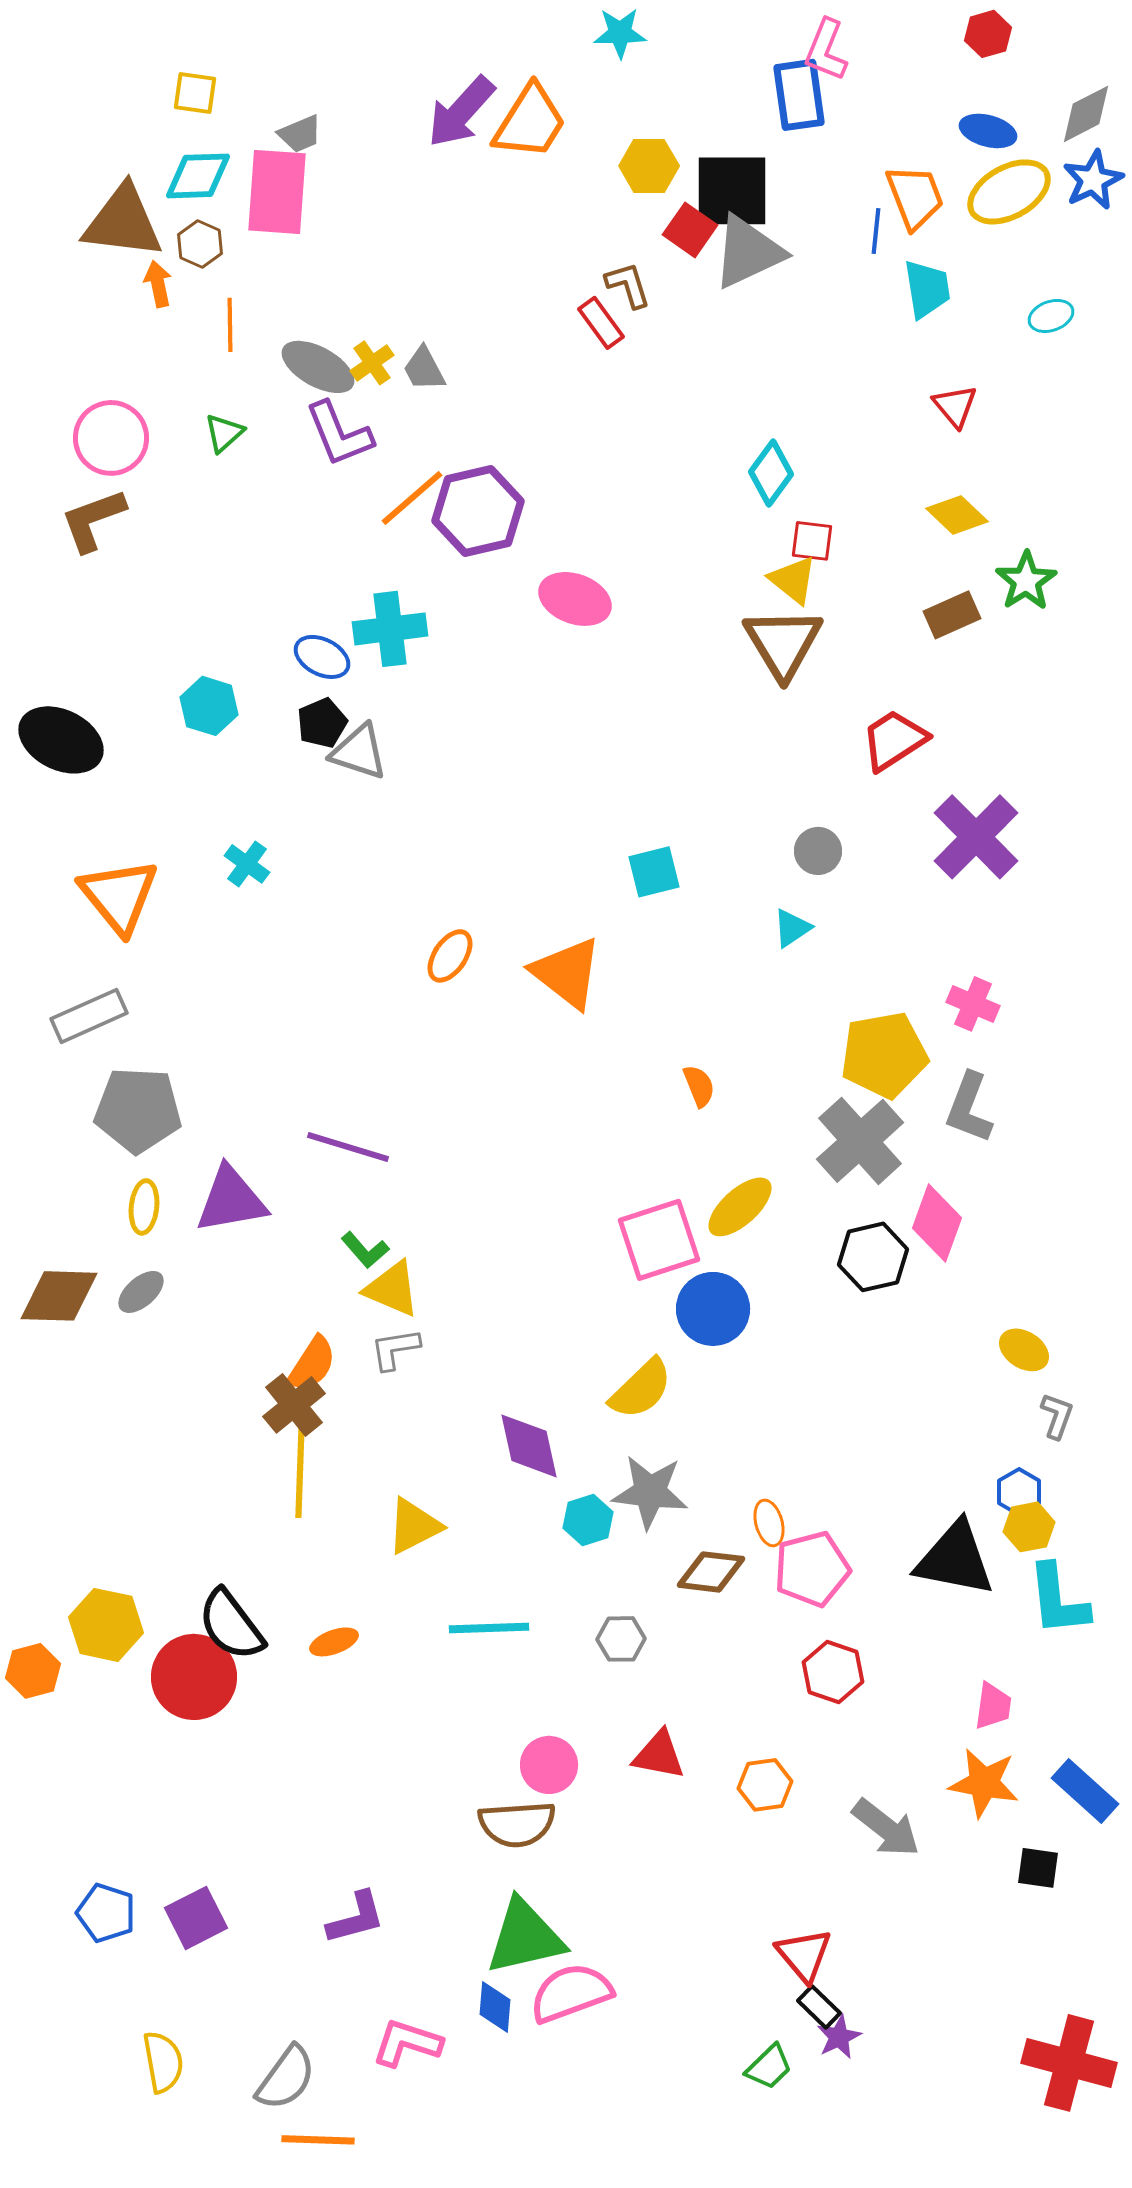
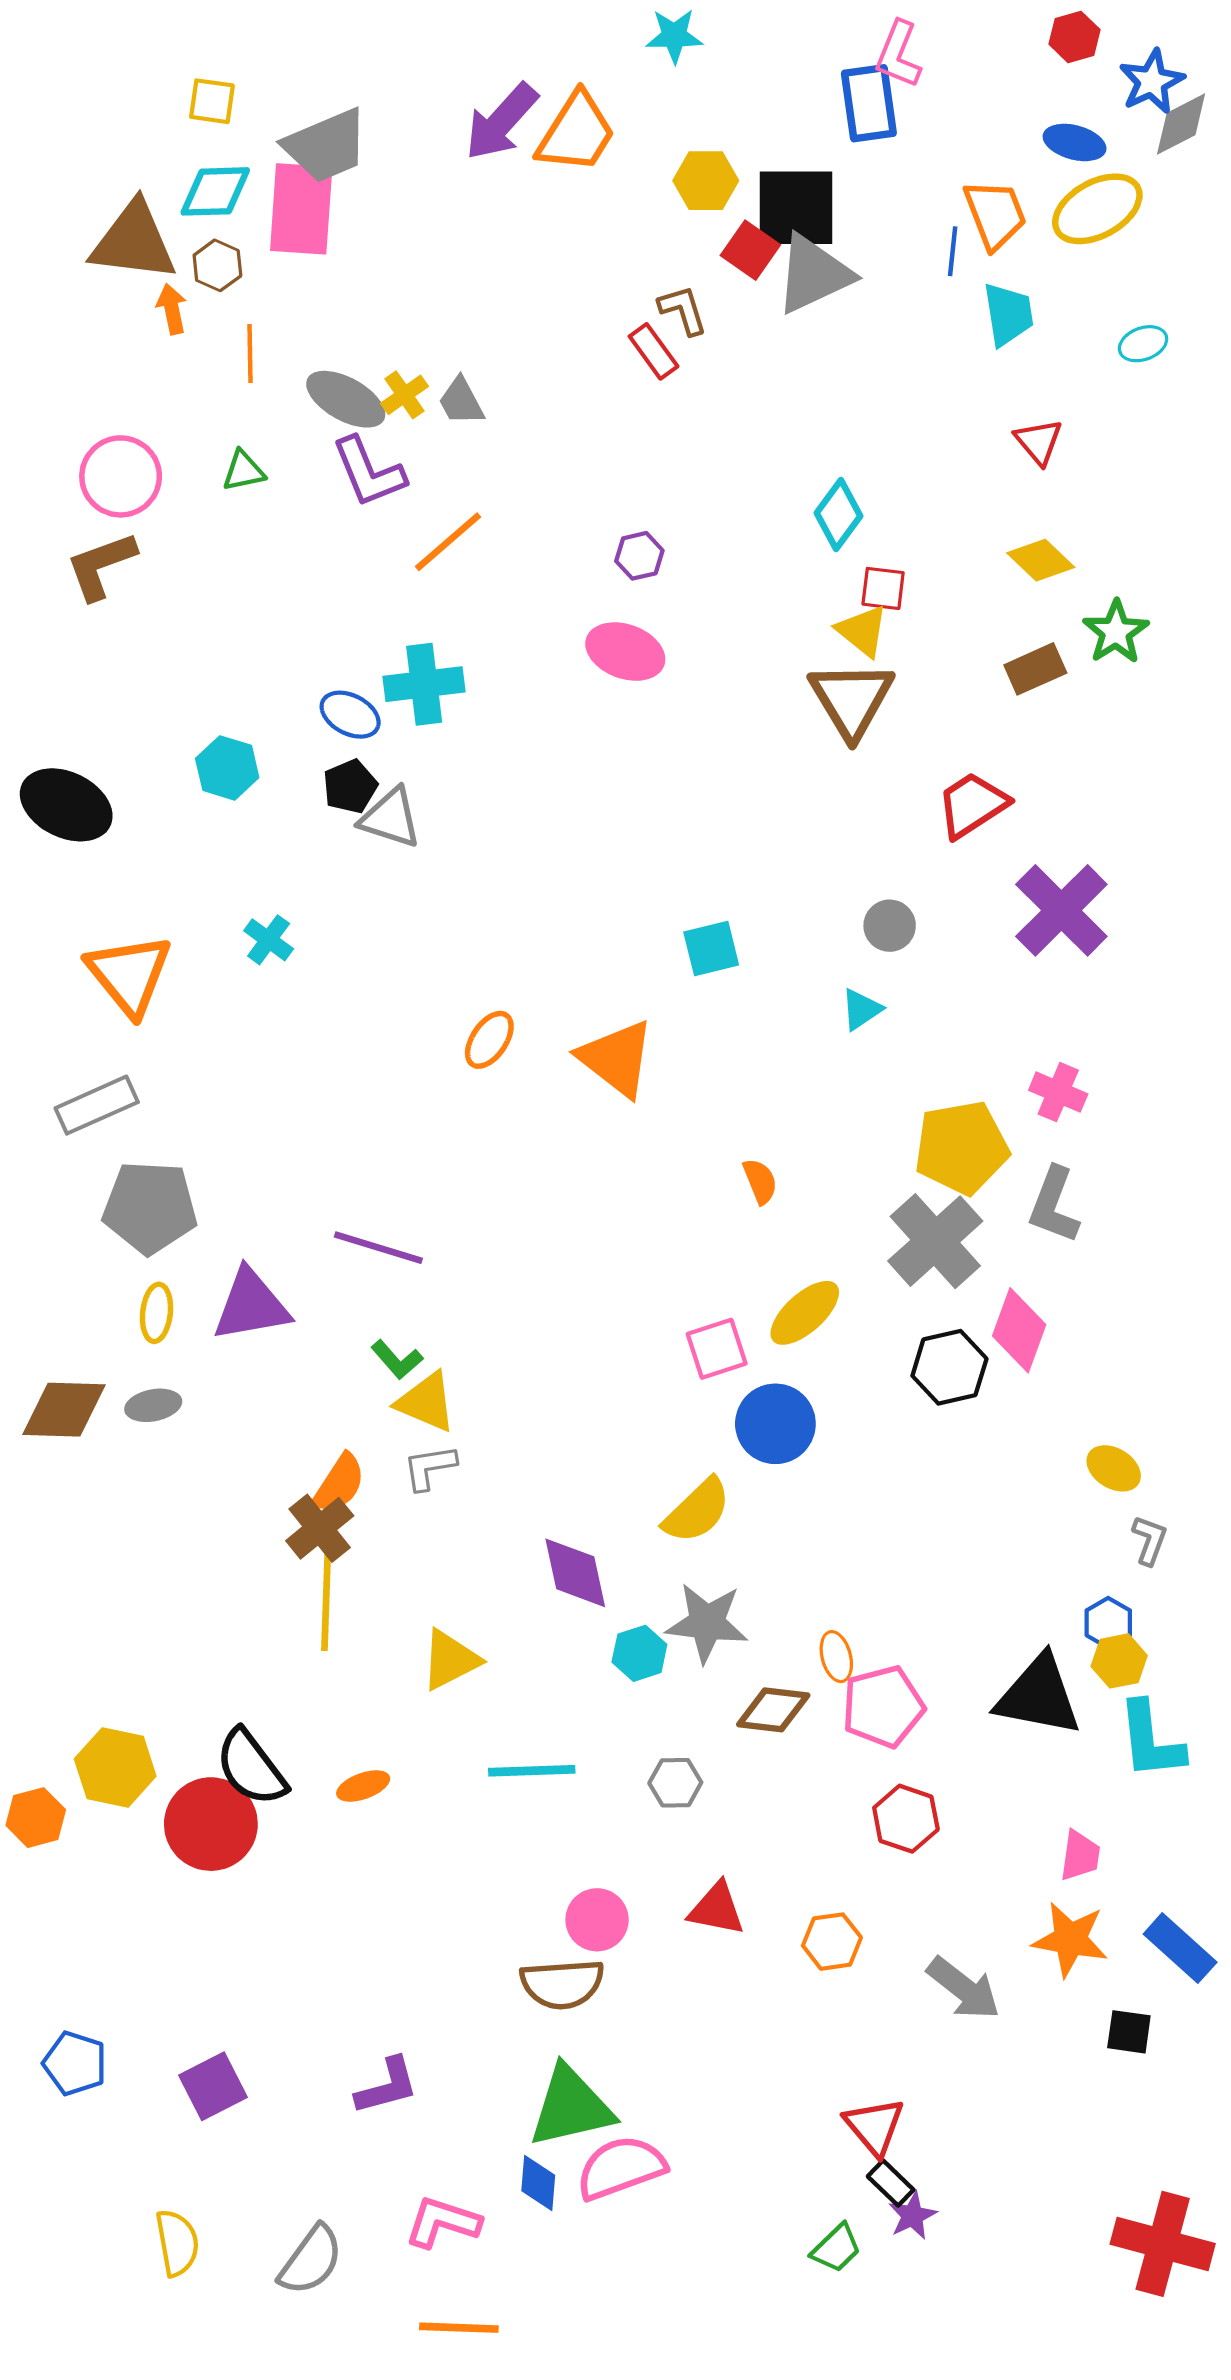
gray trapezoid: (300, 134) -> (326, 146), size x1.8
blue star: (1093, 180) -> (1152, 82), moved
green triangle: (224, 433) -> (244, 471), turned 30
purple hexagon: (478, 511) -> (639, 556), moved, size x0.5
pink square: (659, 1240) -> (717, 1349), size x0.7
gray ellipse: (141, 1292) -> (153, 1405), turned 30
blue pentagon: (106, 1913) -> (75, 2063), moved
orange line: (318, 2140) -> (459, 2328), moved

